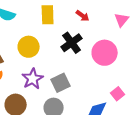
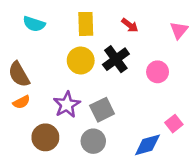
yellow circle: (29, 47) -> (81, 60), moved
pink circle: (105, 53) -> (158, 72), size x0.7

